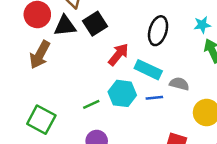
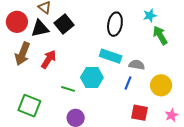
red arrow: (118, 54) -> (49, 59), moved
blue line: (154, 98) -> (128, 83), moved, turned -56
green line: (91, 104) -> (68, 89), turned 48

